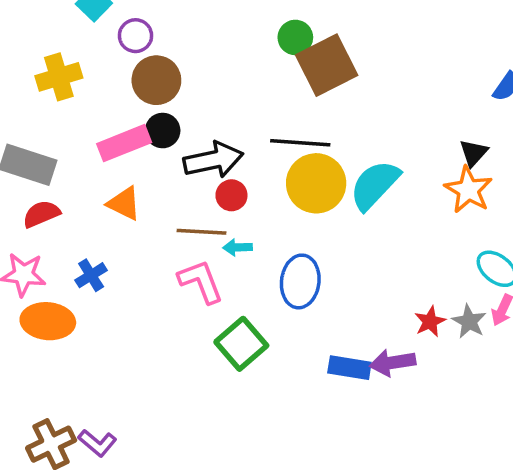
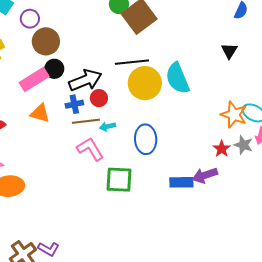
cyan semicircle: (375, 185) -> (178, 78), turned -56
orange star: (468, 190) -> (234, 115), moved
blue cross: (91, 275) -> (74, 104), moved, turned 30
green square: (241, 344) -> (119, 180), turned -36

